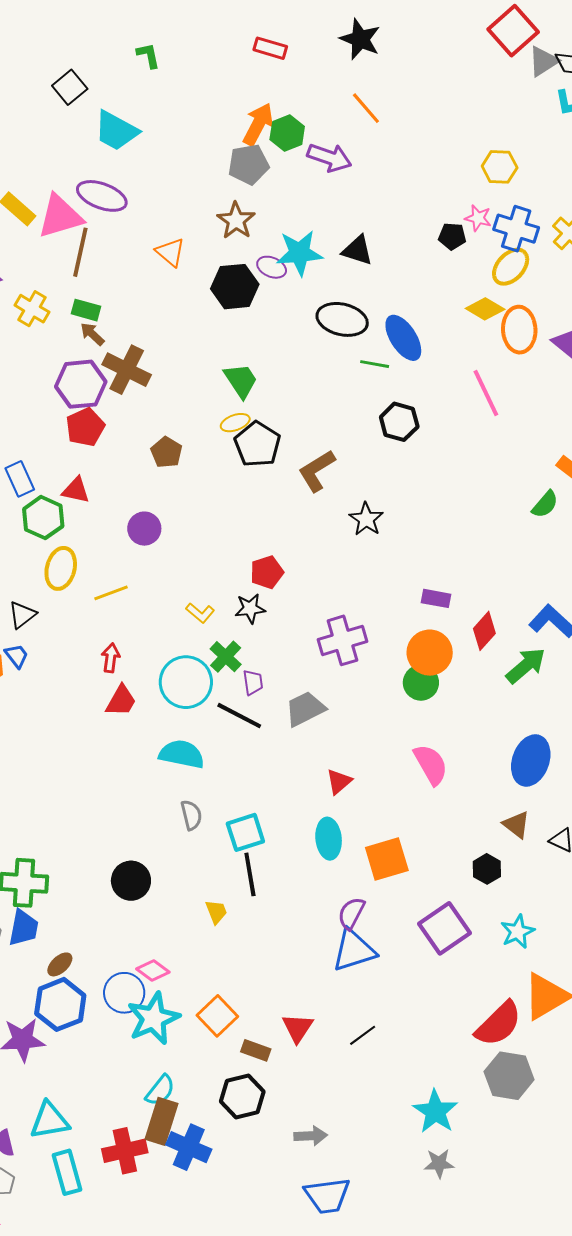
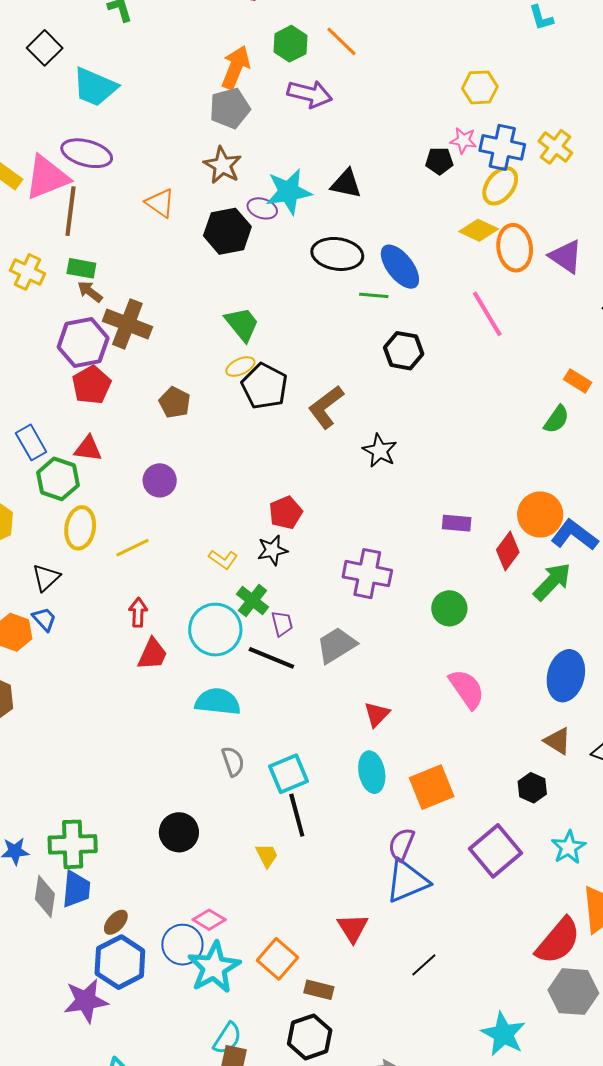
green hexagon: (287, 133) -> (290, 44), moved
purple cross: (342, 640) -> (367, 574), turned 33
orange circle: (430, 653) -> (540, 514), moved
red triangle: (298, 1028) -> (353, 928), moved

